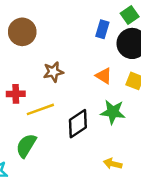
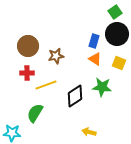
blue rectangle: (102, 29) -> (94, 41), moved
brown circle: (22, 32) -> (28, 46), moved
yellow arrow: (113, 164) -> (89, 132), moved

